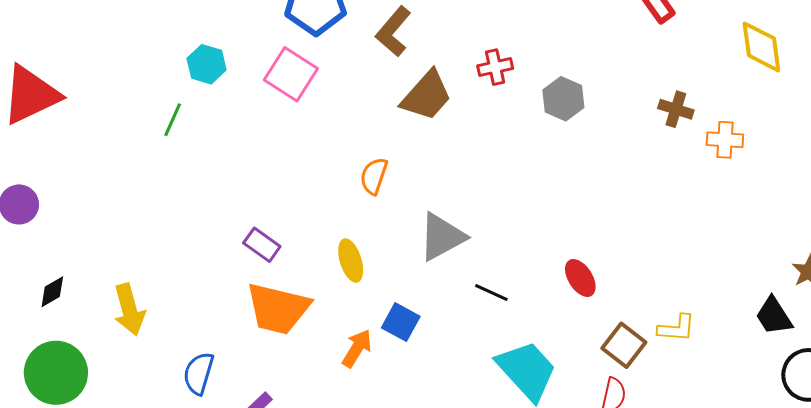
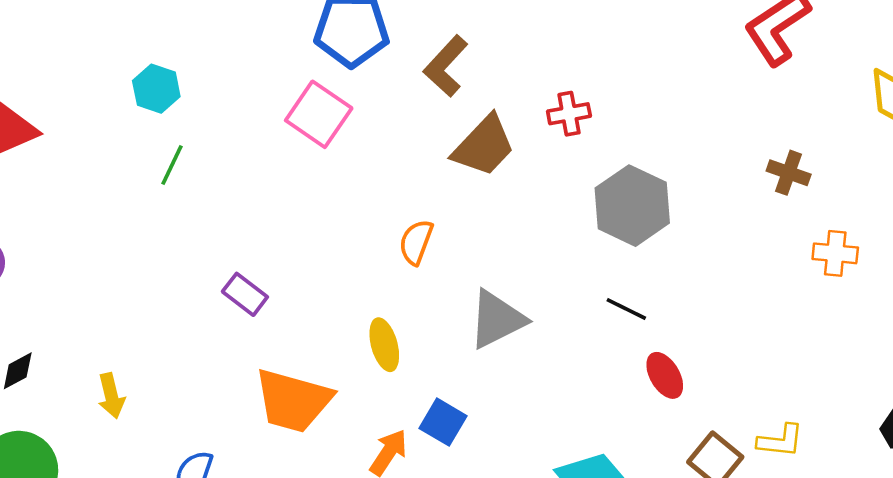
cyan hexagon: (207, 64) -> (156, 89), moved
gray hexagon: (563, 99) -> (632, 206), moved, size x1.5
orange cross: (725, 140) -> (835, 253), moved
purple rectangle: (262, 245) -> (245, 294), moved
black line: (491, 292) -> (626, 309), moved
yellow arrow: (129, 310) -> (111, 396), size x0.7

